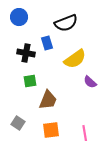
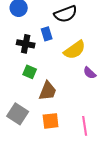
green square: (30, 81) -> (30, 72), turned 32
gray square: (18, 123) -> (18, 114), size x1.5

